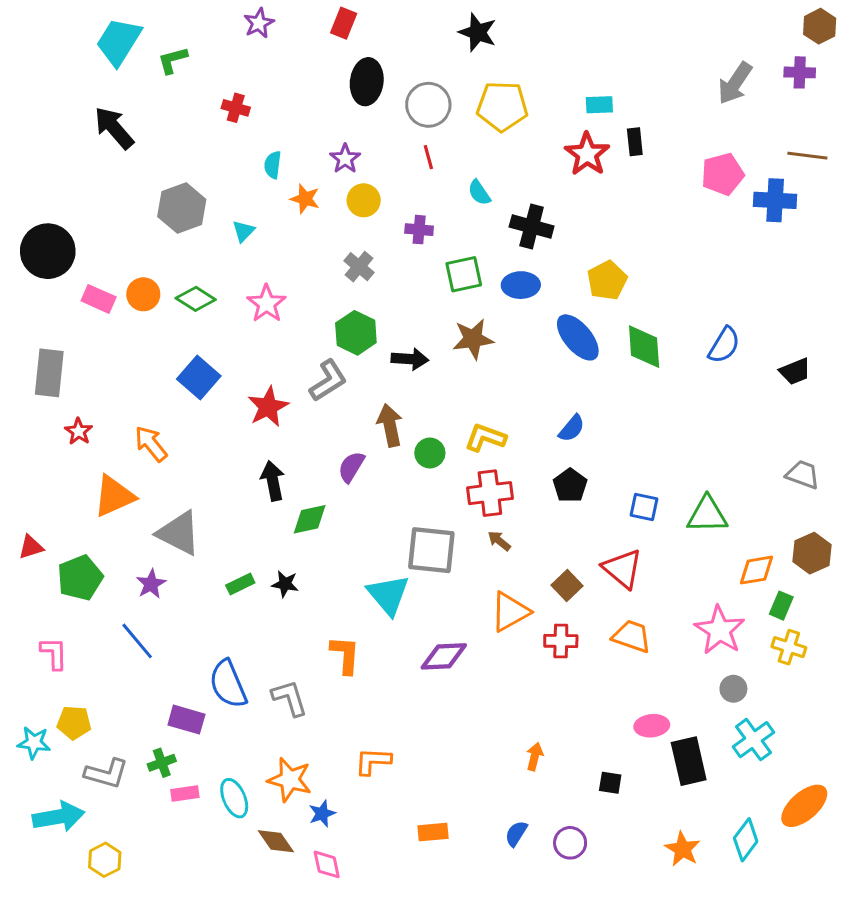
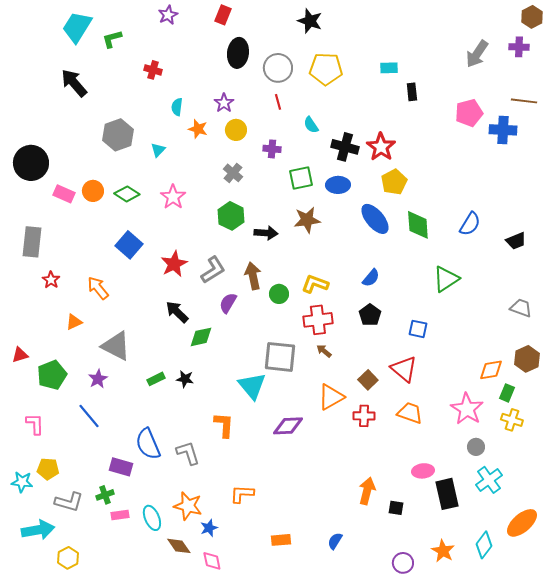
red star: (587, 154) -> (381, 147), moved
gray L-shape: (328, 381) -> (213, 270), moved
black arrow: (273, 481) -> (177, 312), turned -35
orange triangle: (114, 496) -> (74, 322), size x0.6
green triangle: (707, 515) -> (446, 279), moved, turned -32
orange arrow: (535, 757) -> (367, 491), moved, size x1.5
purple circle: (570, 843) -> (403, 563), moved

